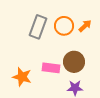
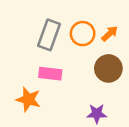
brown circle: (74, 62) -> (108, 68), moved
pink rectangle: (51, 68) -> (50, 74), moved

